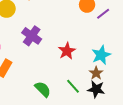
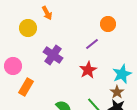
purple line: (103, 14) -> (92, 44), moved

